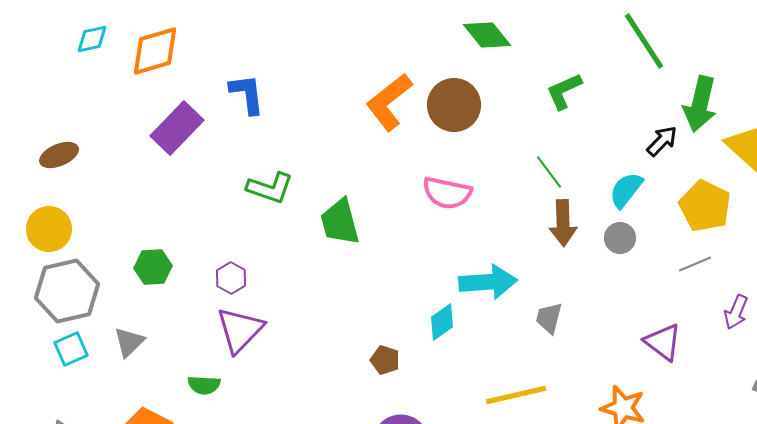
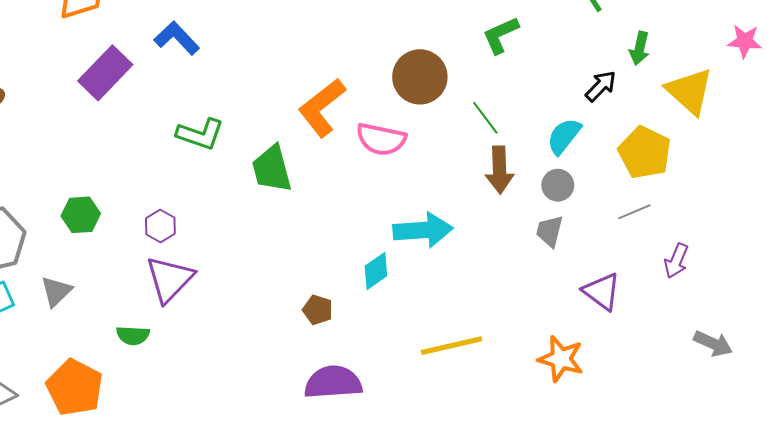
blue L-shape: (247, 94) -> (177, 38), turned -36
orange L-shape: (389, 102) -> (322, 108), moved
green arrow: (700, 104) -> (640, 48), size x0.6
brown circle: (454, 105) -> (420, 77), moved
gray trapezoid: (549, 318) -> (550, 231), moved

